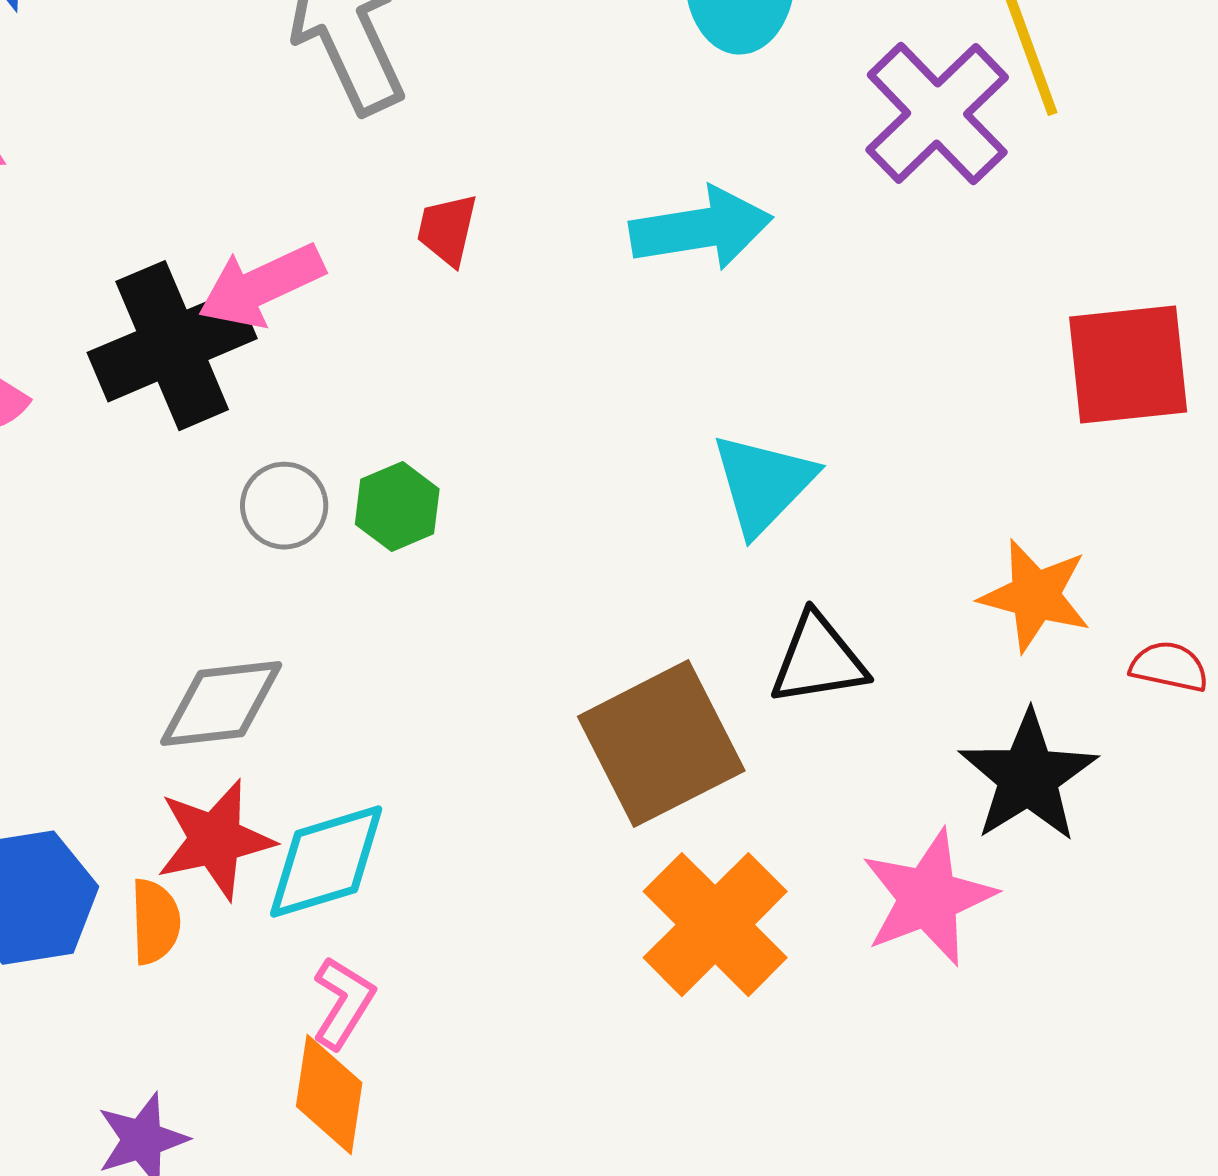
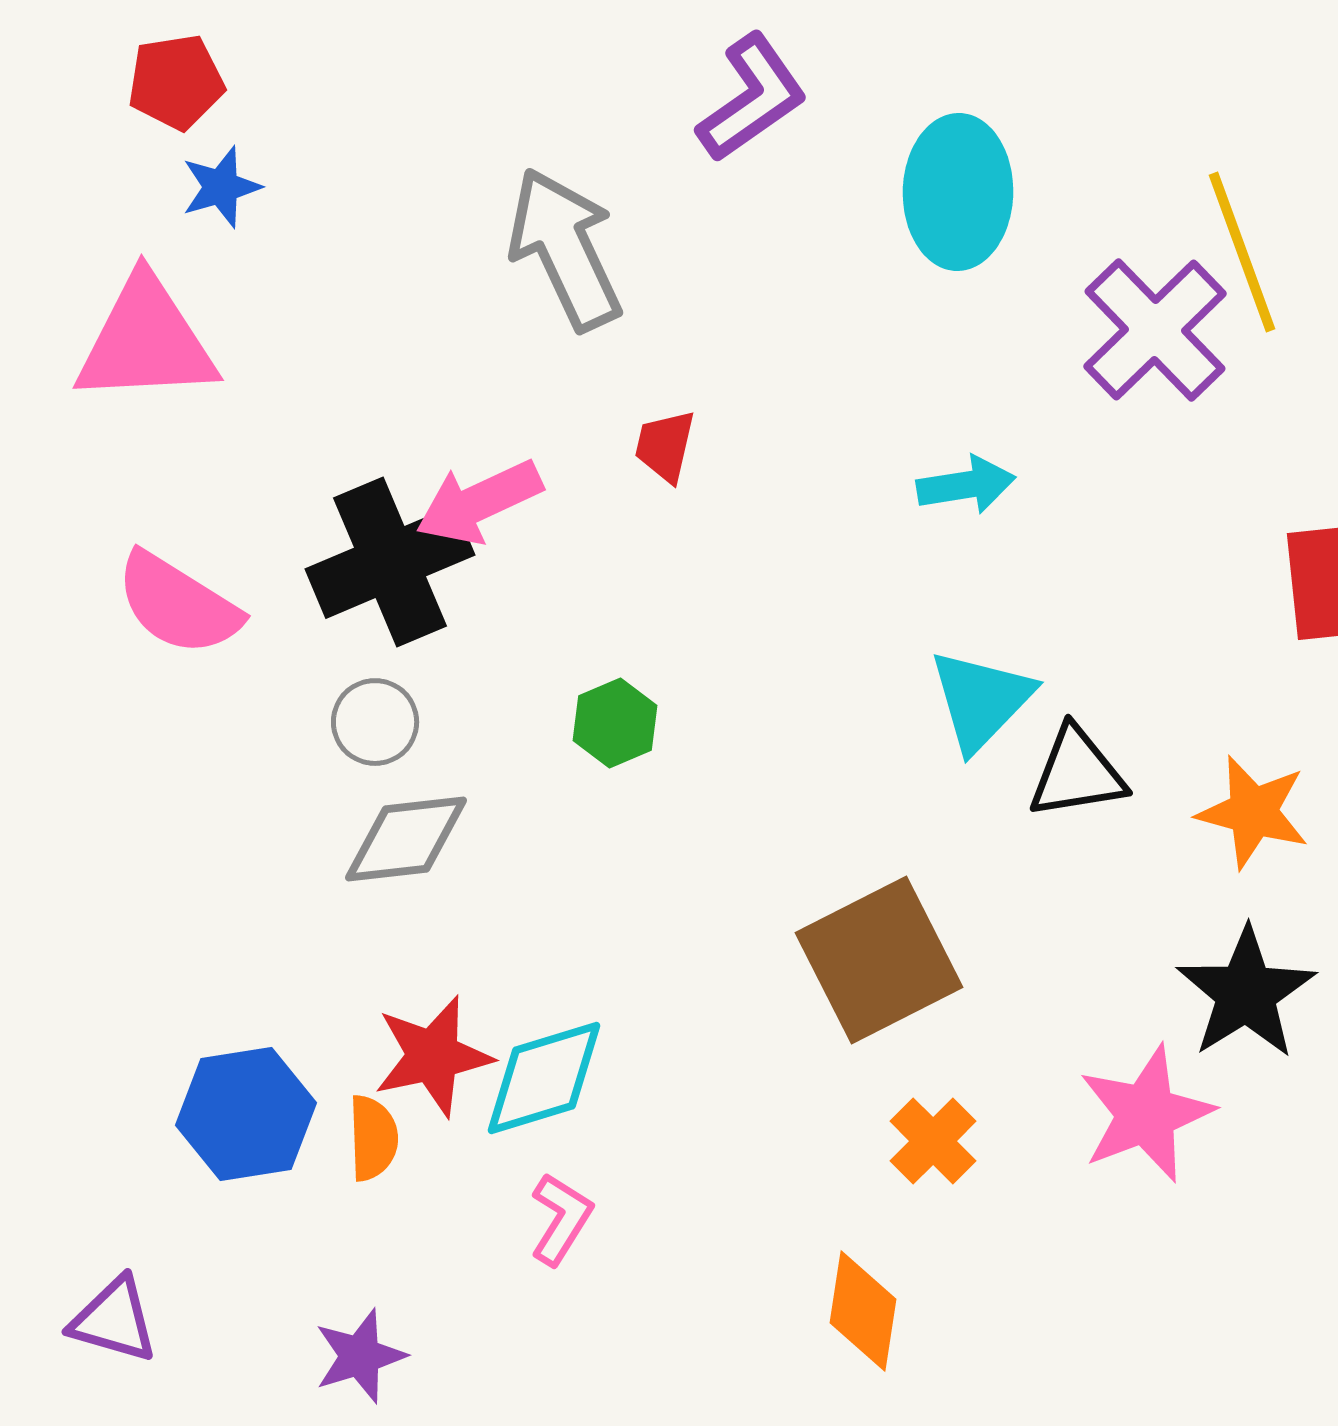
cyan arrow: (701, 229) -> (966, 485), moved, size x0.7
gray circle: (284, 506) -> (375, 722), moved
black triangle: (818, 660) -> (1077, 773), moved
gray diamond: (221, 704) -> (406, 839), moved
orange cross: (715, 925) -> (933, 1141), size x0.6
orange diamond: (329, 1095) -> (863, 1311), moved

